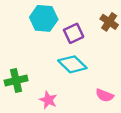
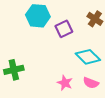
cyan diamond: (72, 64) -> (88, 57), moved
pink star: (48, 100) -> (65, 83), moved

